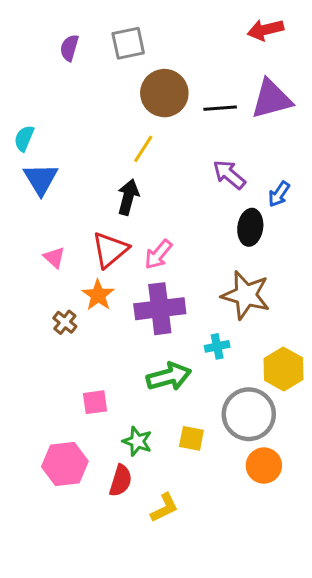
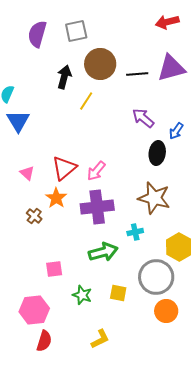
purple semicircle: (69, 48) -> (37, 34), size x1.5
black arrow: (128, 197) -> (64, 77), moved
red semicircle: (121, 481) -> (44, 341), moved

